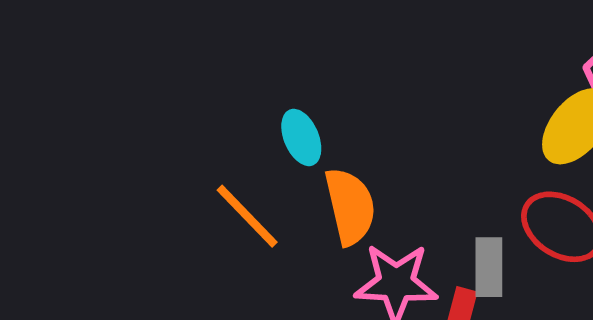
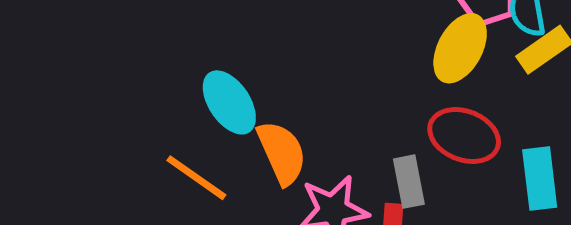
cyan ellipse: (301, 137) -> (229, 102), size x1.4

